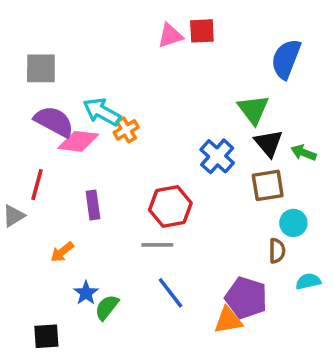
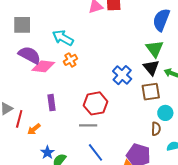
green triangle: (253, 109) -> (155, 49), moved
cyan arrow: (102, 112) -> (63, 38), moved
red line: (37, 185) -> (19, 119), moved

